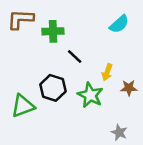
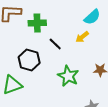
yellow arrow: (107, 72) -> (82, 37), moved, turned 32
black hexagon: (53, 88) -> (29, 60), moved

